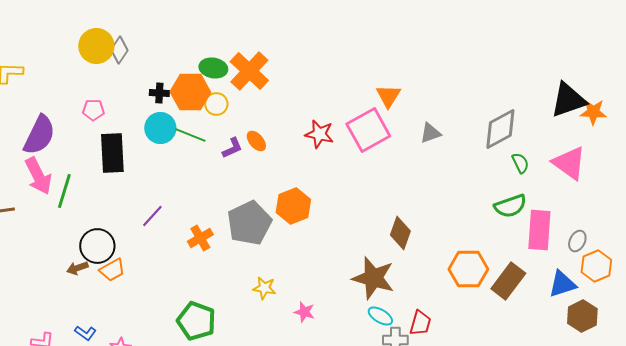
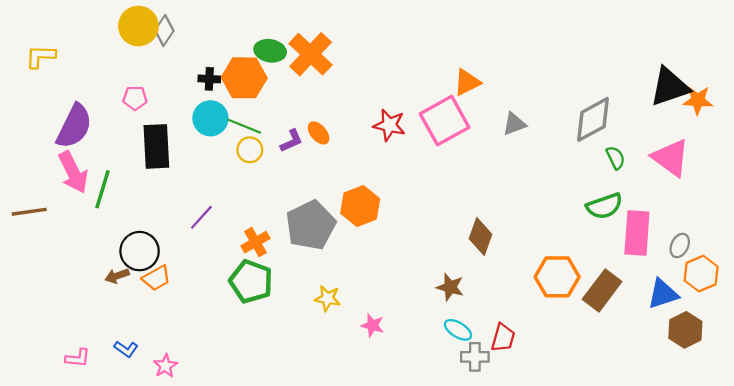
orange triangle: (388, 96) -> (467, 82), turned 32
yellow circle: (216, 104) -> (250, 150), moved
brown star: (373, 278) -> (450, 287), size x0.6
green pentagon: (196, 321) -> (251, 281), moved

